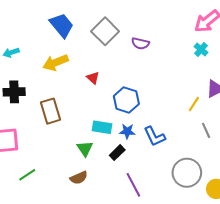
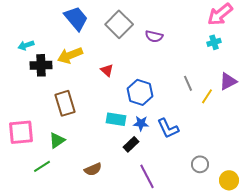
cyan cross: (201, 49) -> (214, 42), turned 32
black cross: (14, 92) -> (41, 65), moved
gray line: (206, 130) -> (188, 83), moved
green triangle: (85, 148) -> (57, 140), moved, turned 30
gray circle: (187, 173) -> (200, 164), size x0.6

